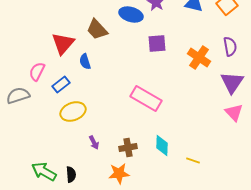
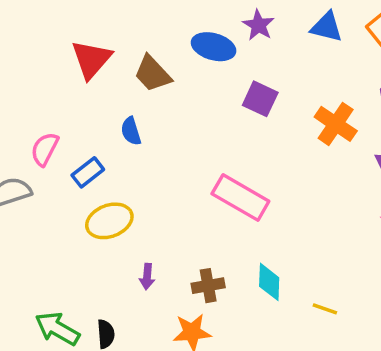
red triangle: (63, 44) -> (91, 59), moved
purple square: (157, 44) -> (260, 99), turned 30
purple arrow: (94, 142) -> (147, 277), turned 32

